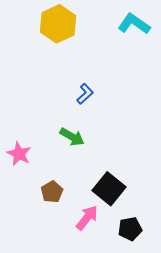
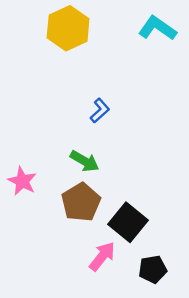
brown pentagon: (52, 192) -> (81, 202), moved, size x1.5

